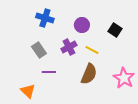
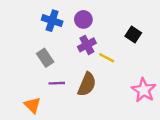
purple circle: (82, 25) -> (83, 19), moved
purple cross: (69, 47) -> (87, 45), moved
brown semicircle: (89, 74) -> (87, 84), moved

